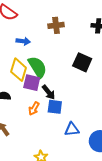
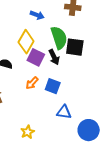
black square: (82, 62) -> (75, 47), moved, turned -30
green semicircle: (37, 67) -> (59, 38), moved
black arrow: (49, 92) -> (54, 57), moved

